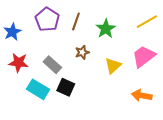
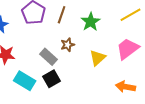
gray rectangle: (52, 65) -> (49, 57), moved
black square: (66, 87) -> (52, 79), turned 36

